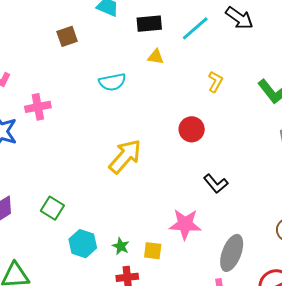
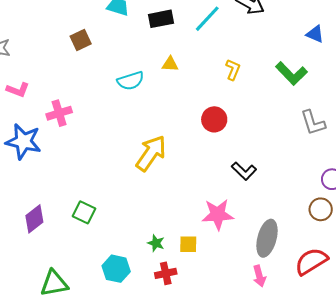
yellow triangle: (156, 57) -> (170, 64), moved
cyan hexagon: (83, 244) -> (116, 269), moved

